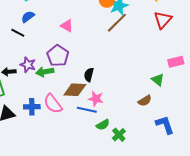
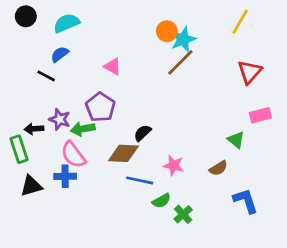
red triangle: (163, 20) -> (250, 72), moved
black semicircle: (89, 75) -> (142, 133), turned 32
pink star: (96, 99) -> (174, 165), moved
pink semicircle: (53, 104) -> (73, 155), moved

